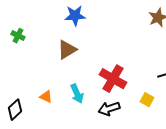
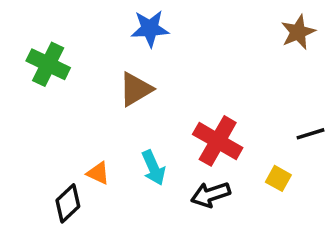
green cross: (18, 36) -> (48, 64), size x1.6
black diamond: (15, 110) -> (68, 203), moved

